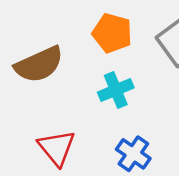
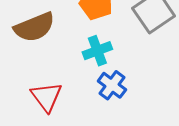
blue cross: (133, 154) -> (112, 85), moved

